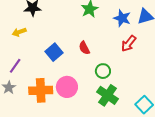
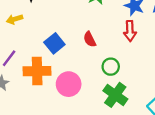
red arrow: (129, 44) -> (130, 31), moved, turned -42
orange cross: (41, 90) -> (37, 71), moved

